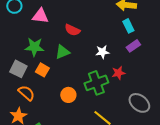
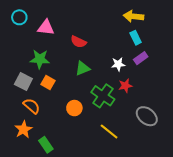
green triangle: (62, 52) -> (83, 68), moved
white star: (102, 52) -> (118, 64), moved
green cross: (96, 83) -> (103, 96), turned -35

